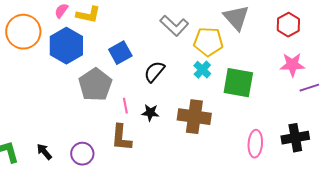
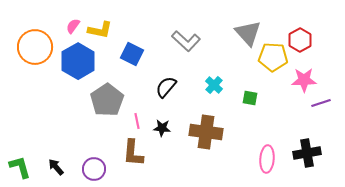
yellow pentagon: (208, 42) -> (273, 57), moved
blue square: (120, 53) -> (132, 54), moved, turned -35
green square: (238, 83) -> (250, 98), size x0.5

